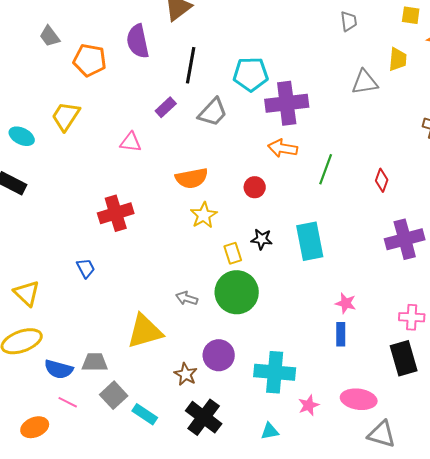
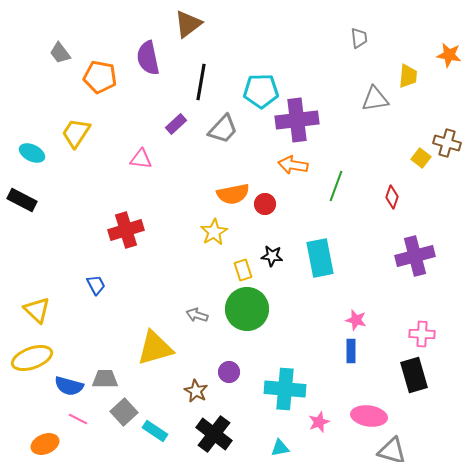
yellow square: (411, 15) -> (421, 158), moved, turned 30
orange semicircle: (192, 178) -> (233, 194), moved
purple circle: (219, 355) -> (229, 372), size x0.7

